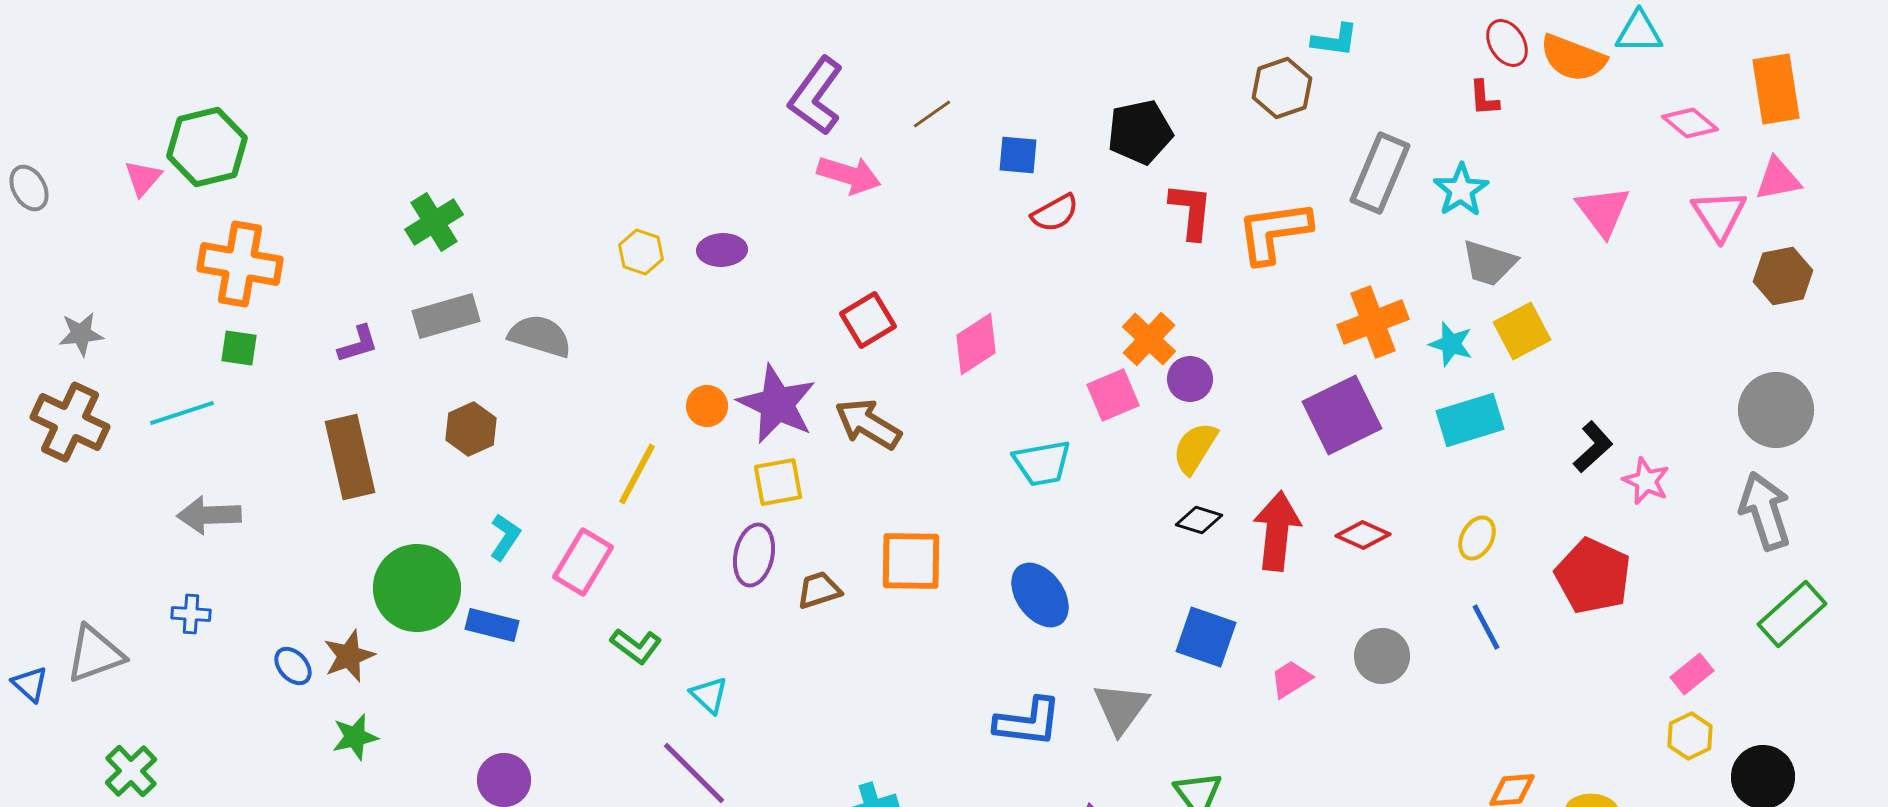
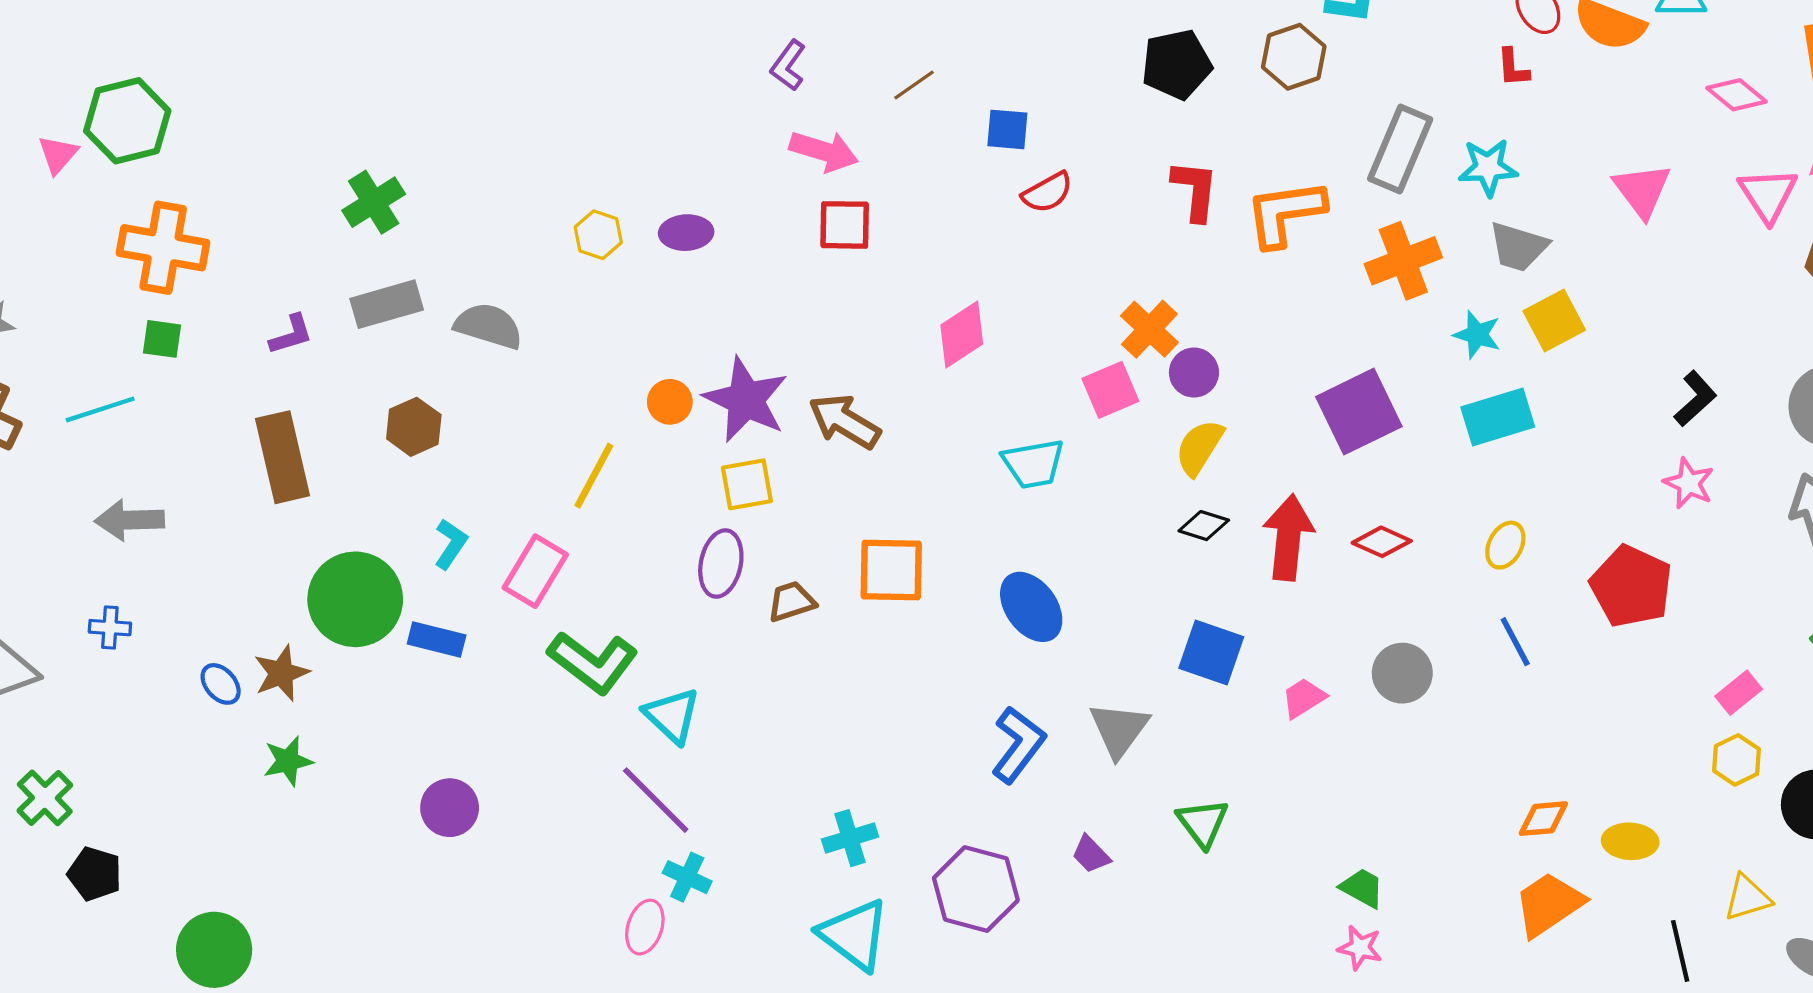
purple L-shape: (816, 96) -> (788, 65), size x0.6
black pentagon: (1140, 132) -> (1177, 64), moved
cyan star: (1461, 190) -> (1488, 167), turned 30
red square: (868, 320) -> (845, 225), moved, turned 32
orange cross: (1373, 322) -> (1403, 261), moved
black L-shape: (1593, 447) -> (1695, 399), moved
green L-shape: (636, 646) -> (593, 662), size x1.6
cyan triangle: (709, 695) -> (672, 715), size x1.4
blue L-shape: (1028, 722) -> (1018, 745), turned -60

